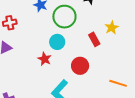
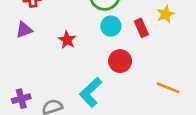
cyan circle: (57, 42) -> (111, 26), moved
red star: (45, 59) -> (67, 40), moved

